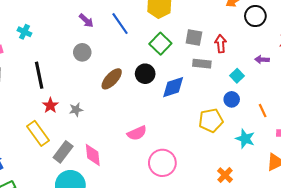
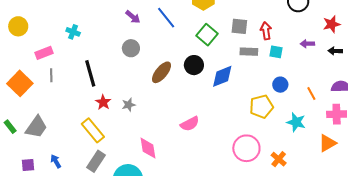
cyan square: (237, 76) -> (276, 52), moved, turned -32
gray rectangle: (63, 152) -> (96, 161), moved
pink circle: (162, 163) -> (246, 148), moved

